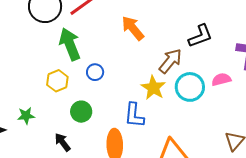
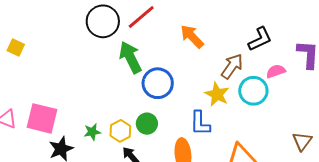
blue circle: (95, 72) -> (158, 83), size x1.8
pink semicircle: (221, 79) -> (276, 71), moved
yellow hexagon: (57, 81) -> (120, 131), moved

